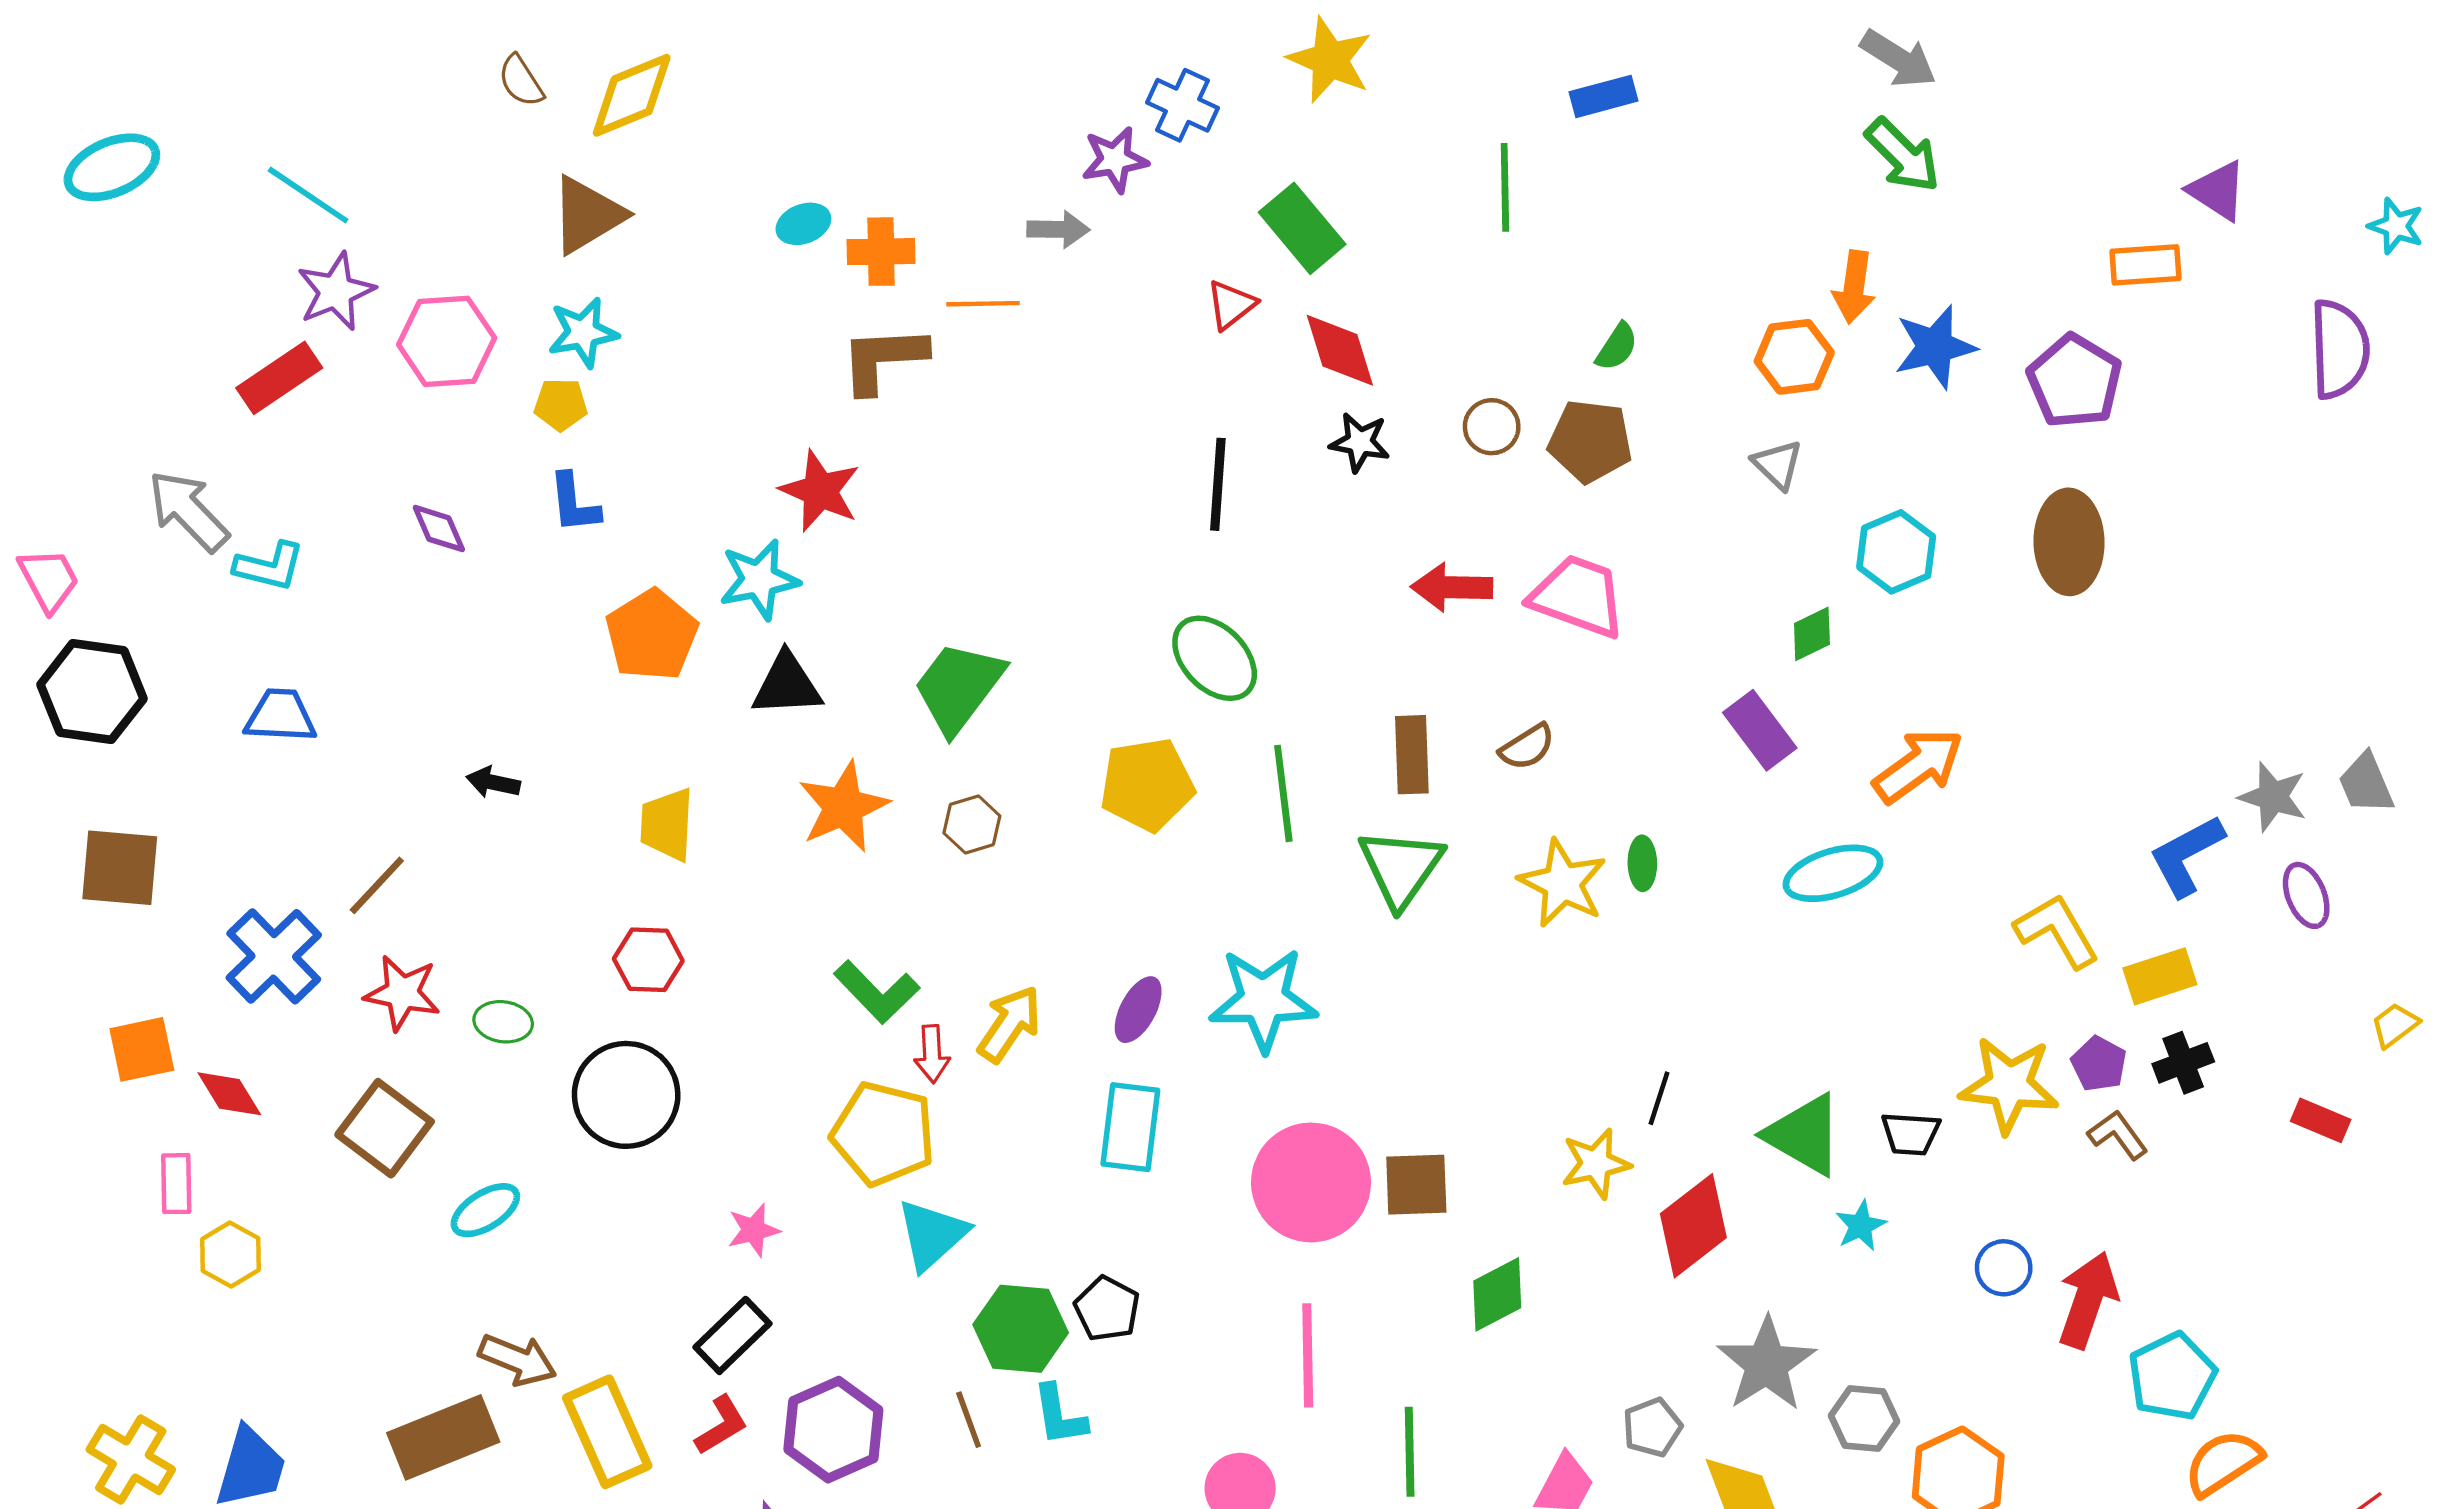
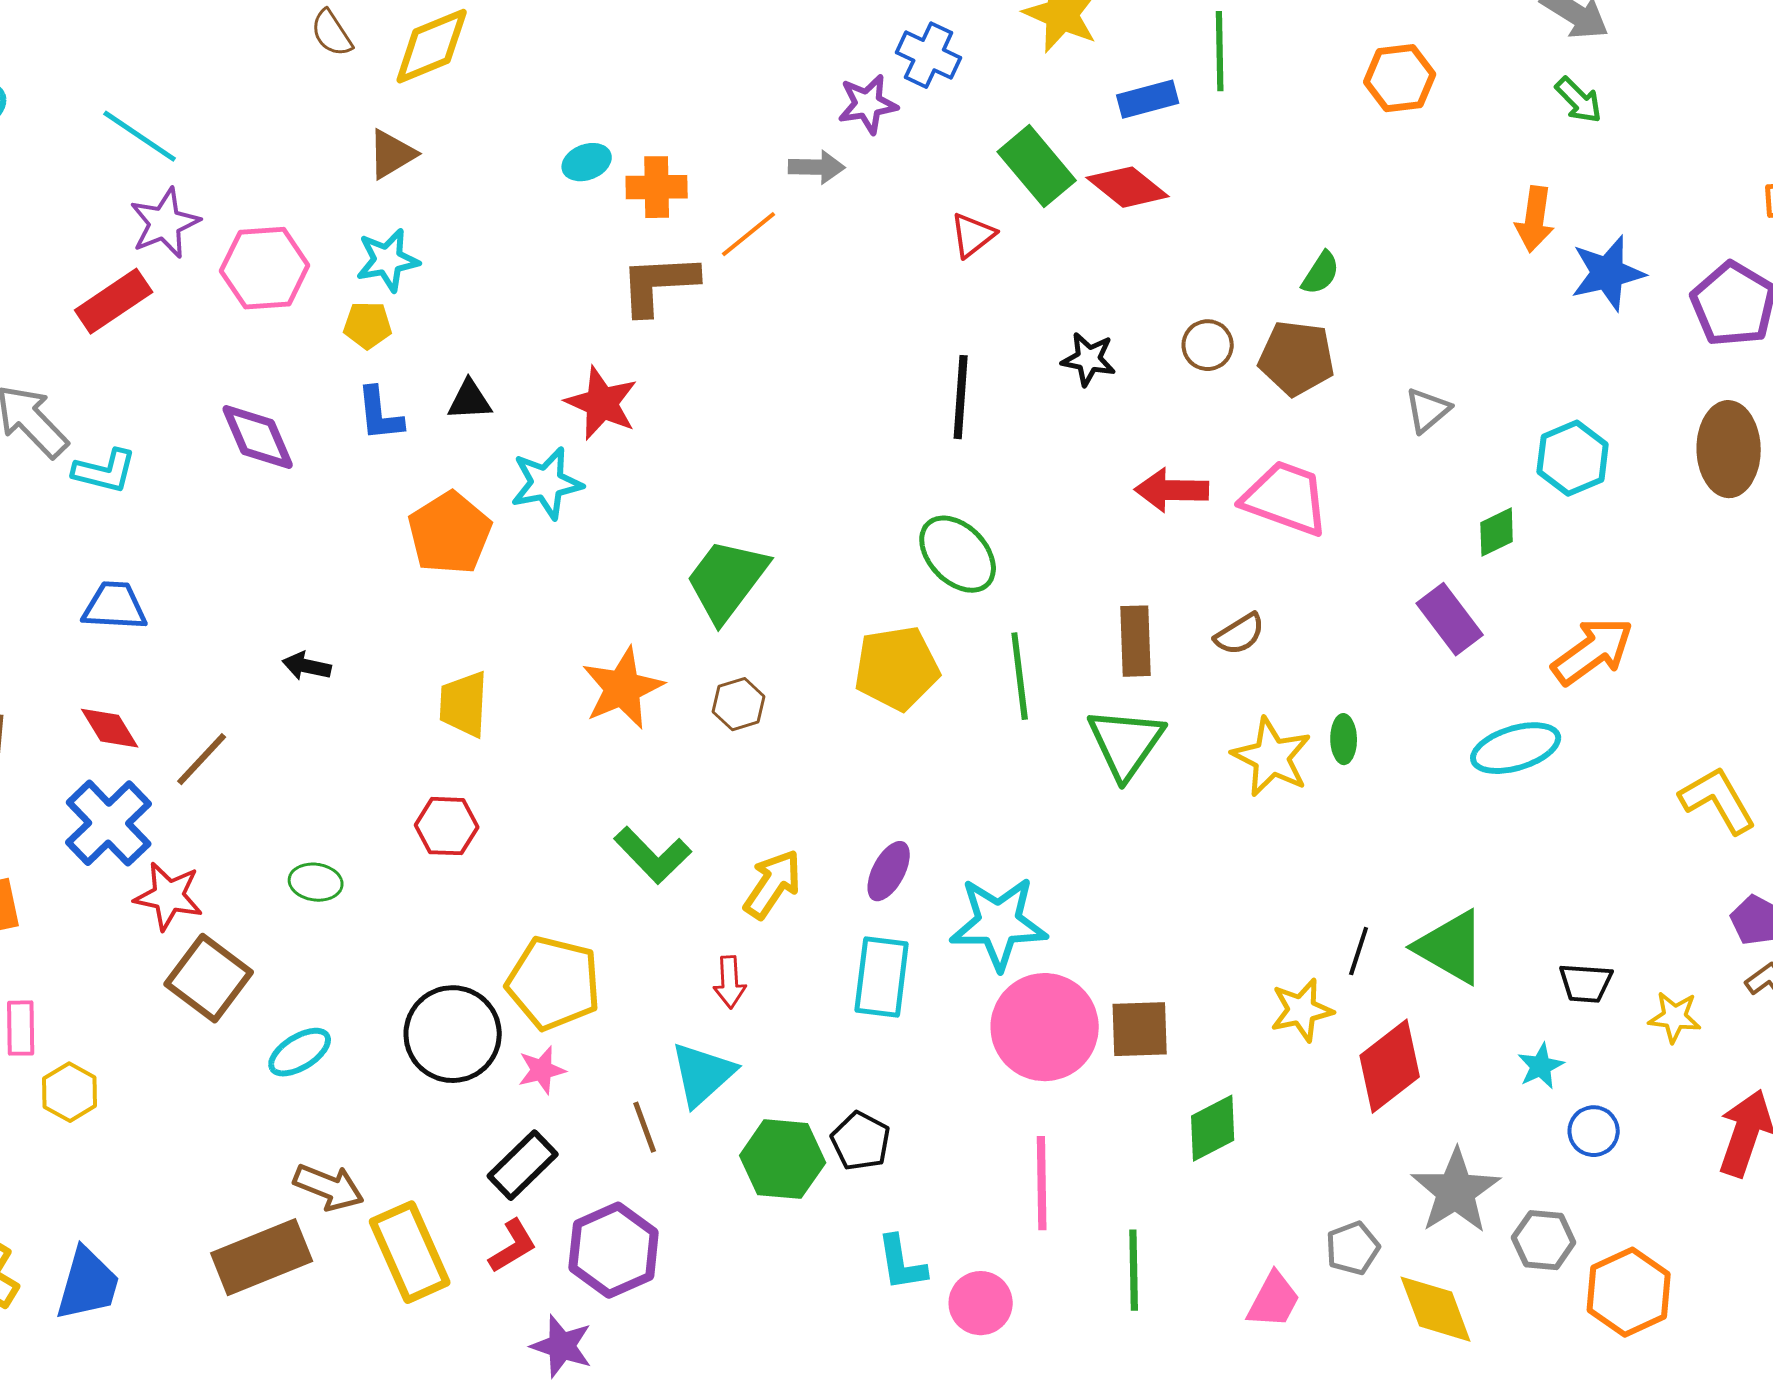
blue rectangle: (1604, 96) -> (1148, 99), moved
green arrow: (1903, 155) -> (1579, 100), size x0.7
green line: (1505, 187) -> (1220, 51), moved
brown triangle: (587, 215) -> (392, 154), size x0.7
orange line: (983, 304) -> (749, 234), turned -38
red diamond: (1340, 350) -> (1128, 187), moved, turned -34
orange hexagon: (1794, 357) -> (1400, 78), moved
gray triangle: (1778, 464) -> (1428, 410), moved, turned 36
purple diamond: (439, 529) -> (258, 437), size x1.5
black triangle: (787, 685) -> (470, 400), moved, size x0.7
red star: (402, 993) -> (169, 896), moved
cyan star: (1263, 1000) -> (999, 923), moved
red arrow: (932, 1054) -> (730, 982), moved
yellow star: (2009, 1085) -> (1675, 1017), moved, size x0.6
red diamond: (229, 1094) -> (110, 728), moved
black circle: (626, 1095) -> (453, 1034), moved
yellow pentagon: (883, 1134) -> (554, 983), moved
green triangle: (1804, 1135) -> (1451, 947), moved
blue circle: (2004, 1268) -> (1594, 1131), moved
cyan L-shape: (1059, 1415) -> (902, 1263), moved
brown line: (969, 1420) -> (645, 1127), moved

